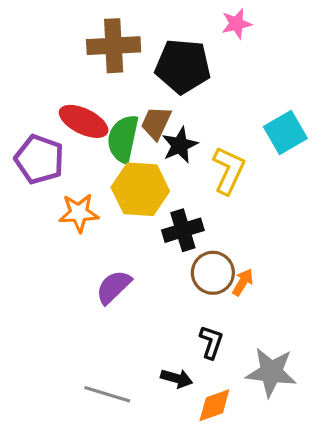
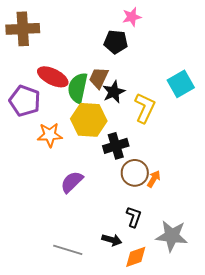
pink star: (236, 24) -> (132, 17), moved
brown cross: (114, 46) -> (23, 29), moved
black pentagon: (183, 66) -> (116, 42), size x0.7

